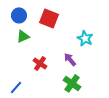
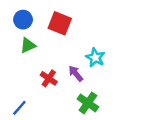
cyan star: (85, 38) -> (95, 58), moved
purple arrow: (70, 59) -> (76, 73), moved

